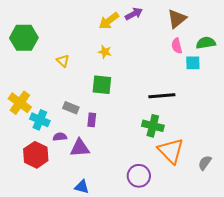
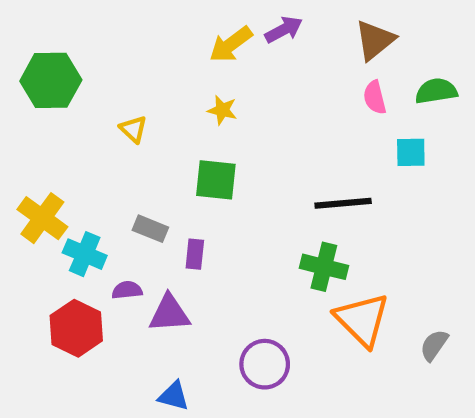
cyan square: (193, 63) -> (411, 152), moved
purple circle: (139, 176) -> (265, 364), moved

